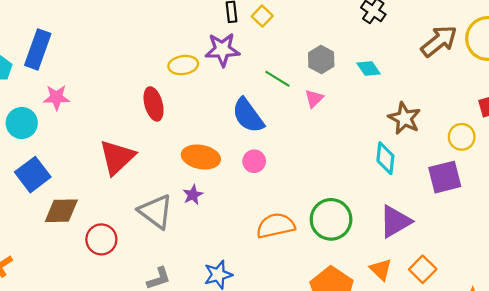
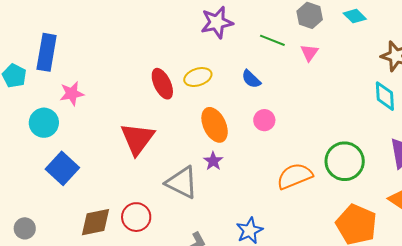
yellow ellipse: (183, 65) -> (198, 77), moved
blue semicircle: (248, 116) -> (251, 79), size x0.6
orange ellipse: (201, 157) -> (215, 125), turned 64
brown diamond: (61, 211) -> (95, 222), moved

